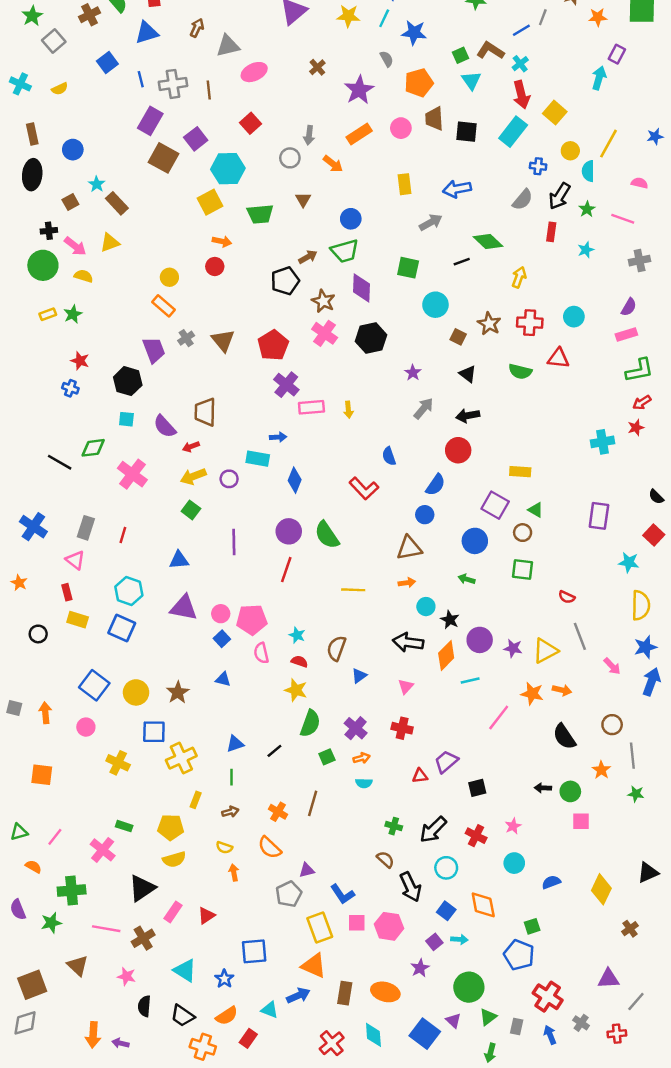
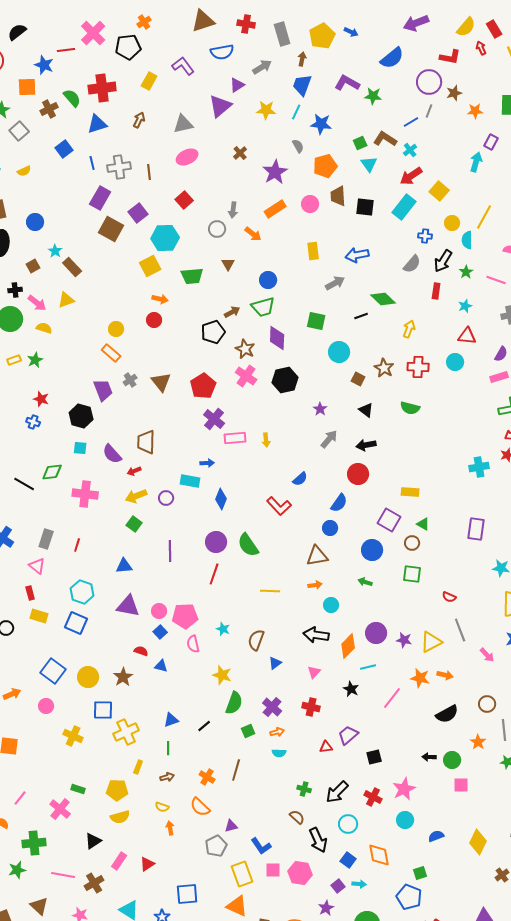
gray triangle: (228, 46) -> (183, 124), moved
red arrow: (521, 95) -> (411, 176), turned 70
red triangle: (558, 358) -> (467, 336), moved
blue semicircle: (389, 456) -> (300, 479), turned -112
pink cross: (132, 474) -> (85, 494), turned -30
black star: (450, 620) -> (351, 689), moved
red semicircle: (299, 661) -> (141, 651), moved
orange arrow: (45, 713) -> (12, 694), turned 72
black semicircle: (564, 737) -> (447, 714), turned -85
pink star: (513, 826) -> (404, 789), size x1.6
black triangle: (142, 888) -> (93, 841), size x0.7

